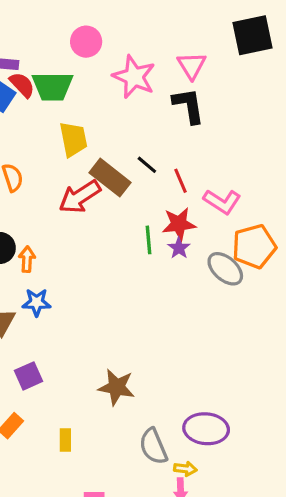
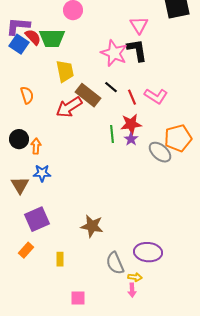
pink star: (134, 77) -> (114, 53), moved
pink L-shape: (222, 202) -> (156, 96), moved
purple square: (29, 376) -> (37, 219), size x1.4

